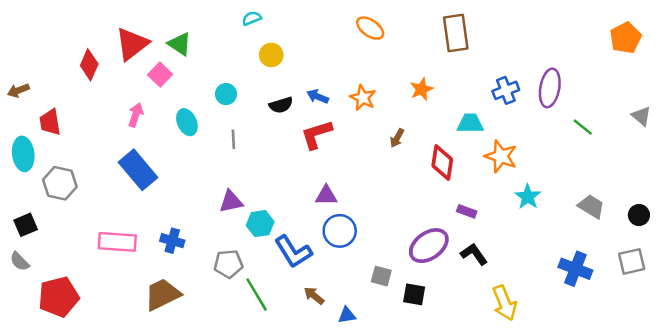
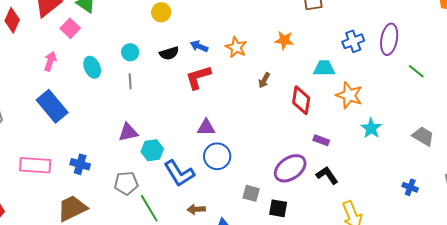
orange star: (421, 89) -> (284, 40), turned 30
cyan circle: (226, 94) -> (130, 52), moved
blue cross: (575, 269) -> (410, 187), size x0.6
brown arrow: (314, 296) -> (196, 209), turned -42

